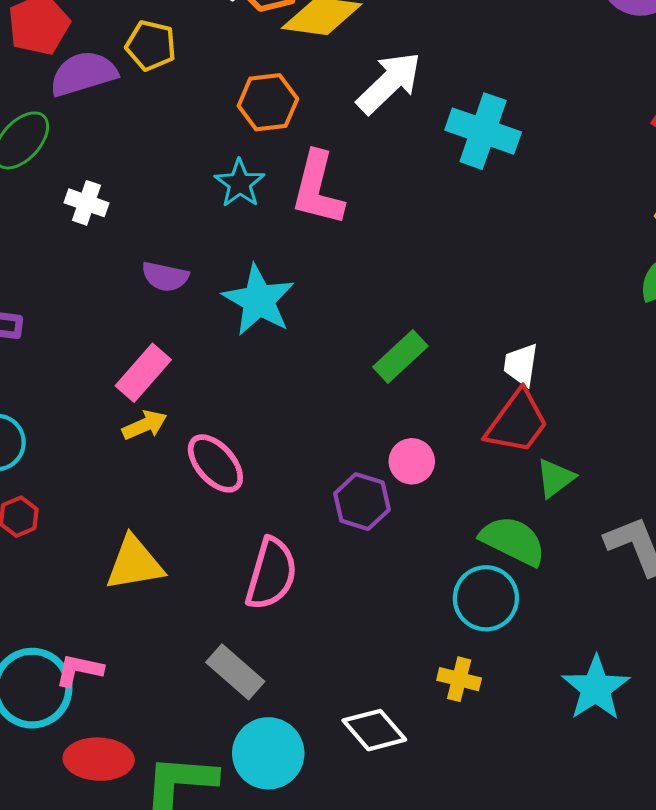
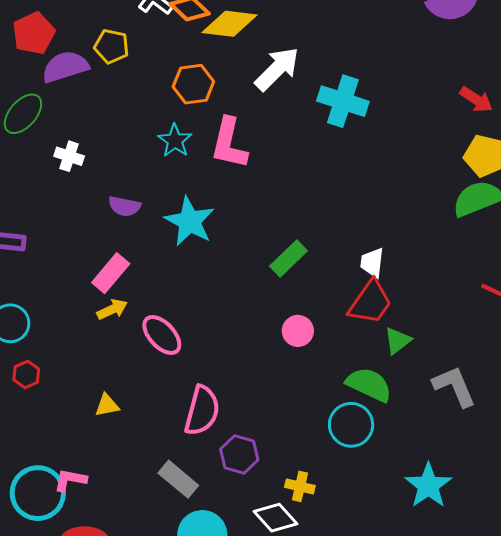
purple hexagon: (362, 502) -> (239, 454), moved
yellow triangle: (134, 563) -> (107, 405), size x0.6
yellow cross: (459, 679) -> (300, 486), moved

